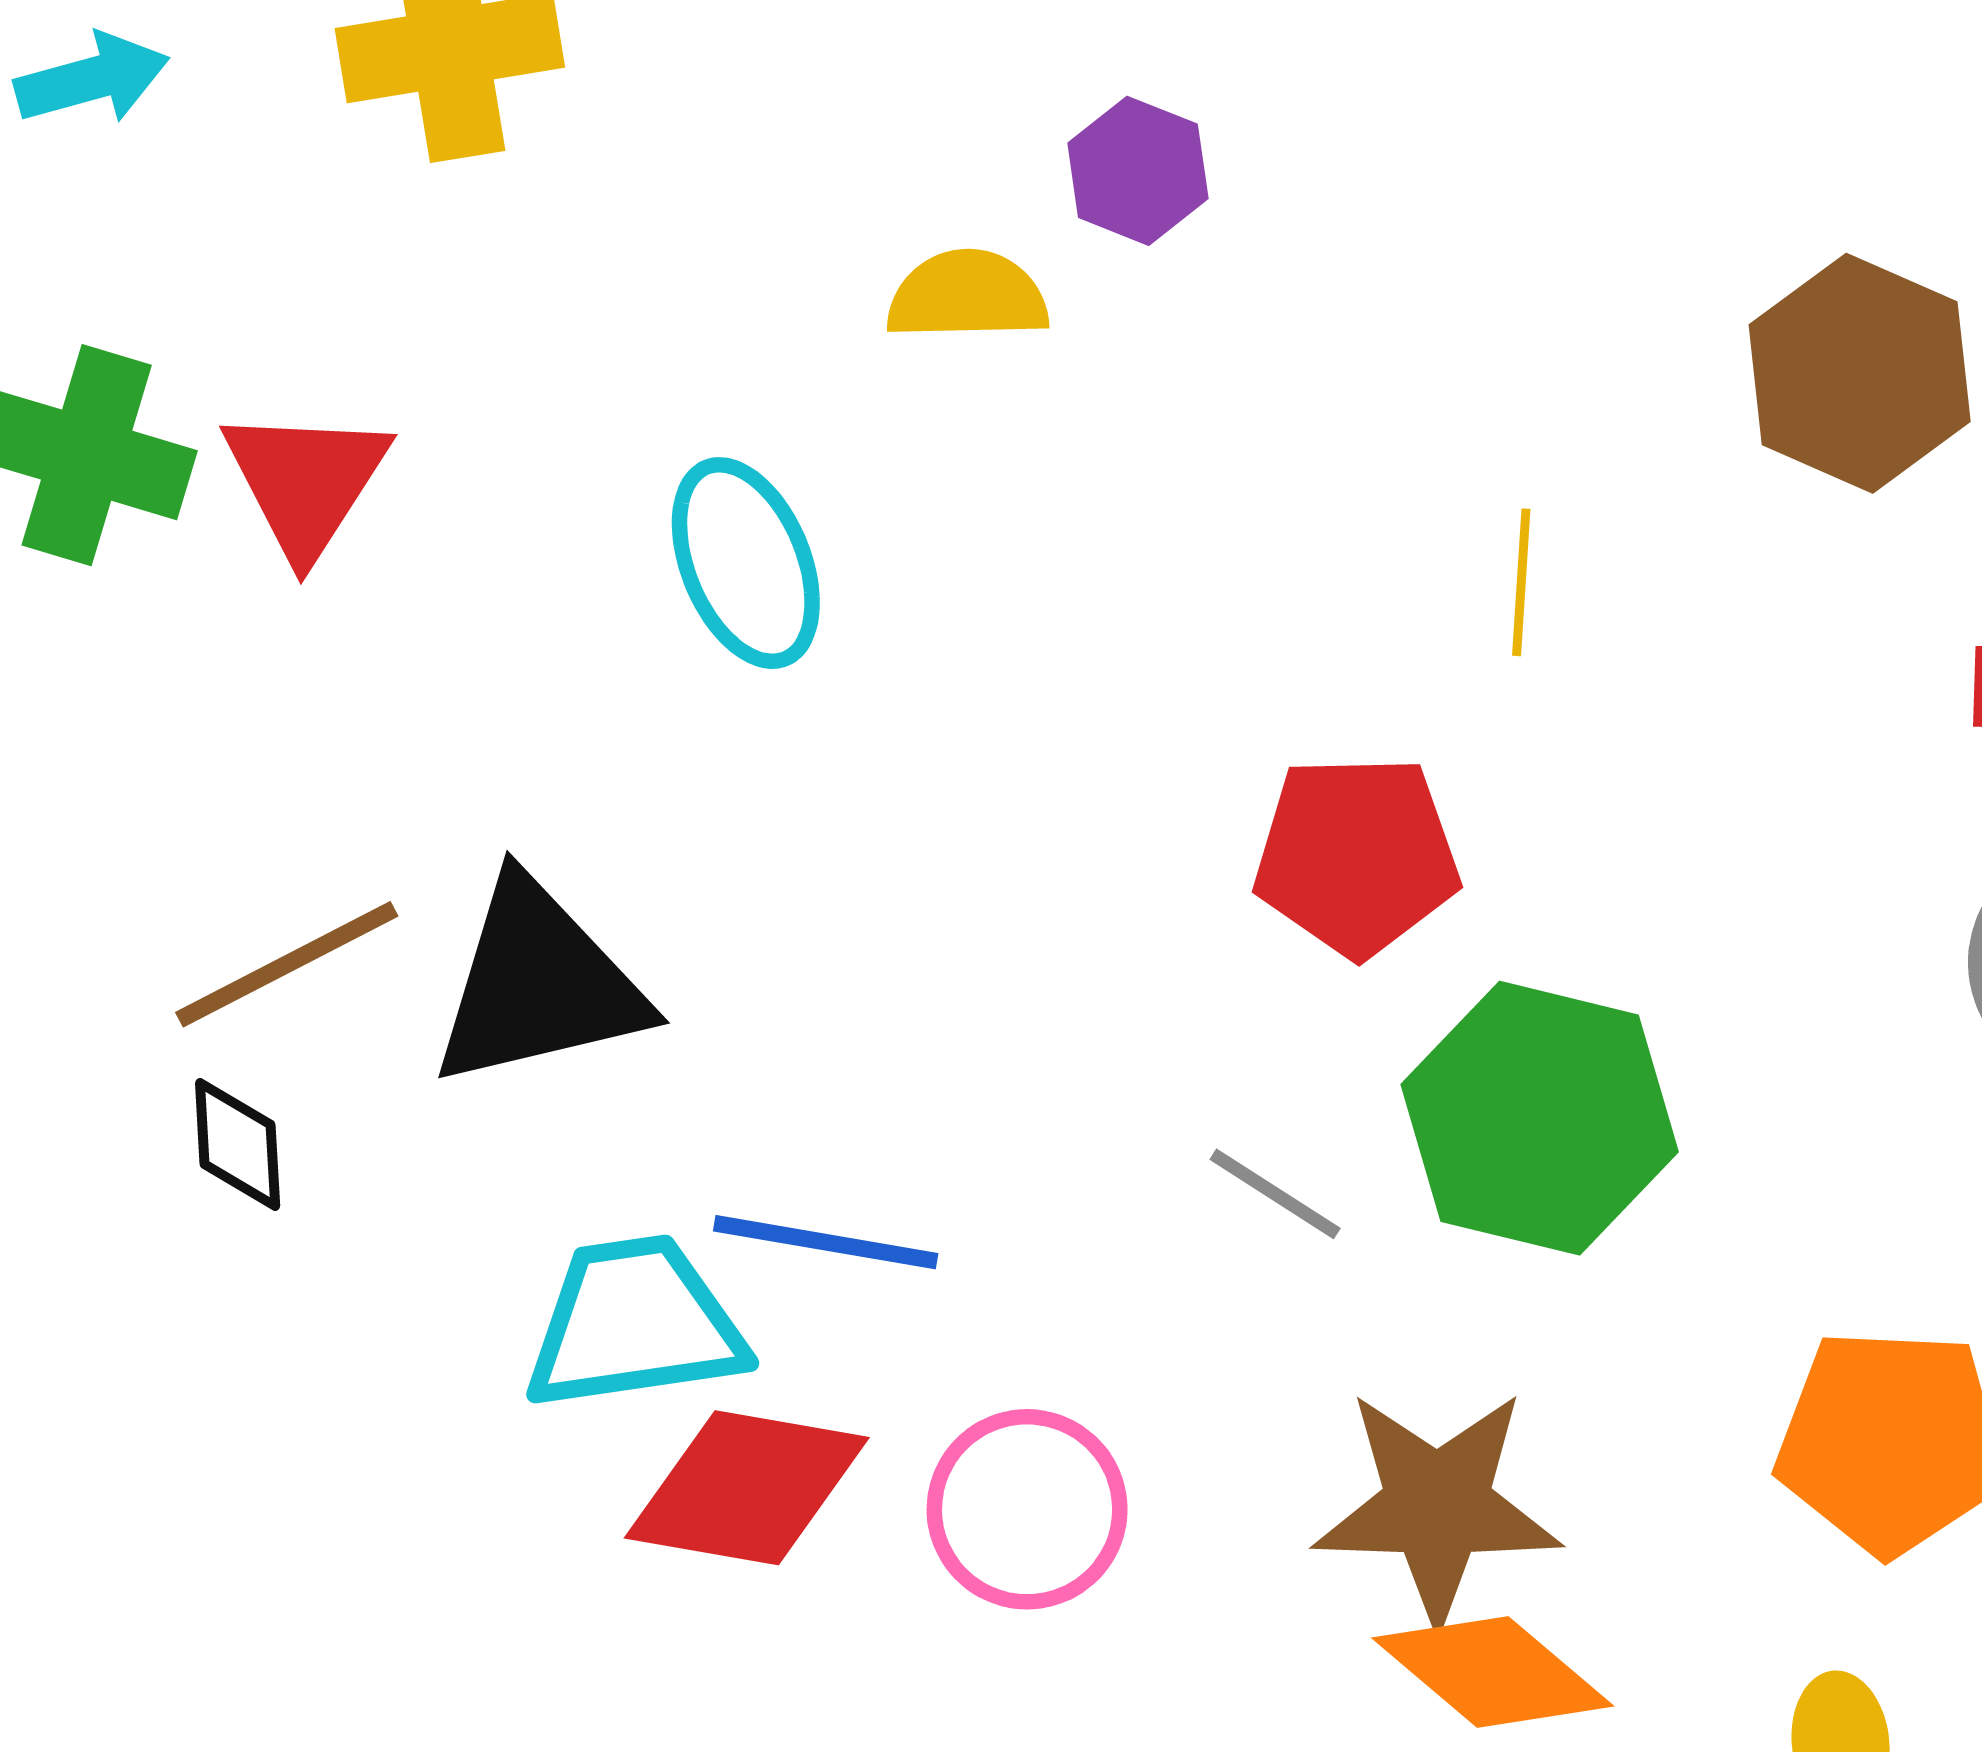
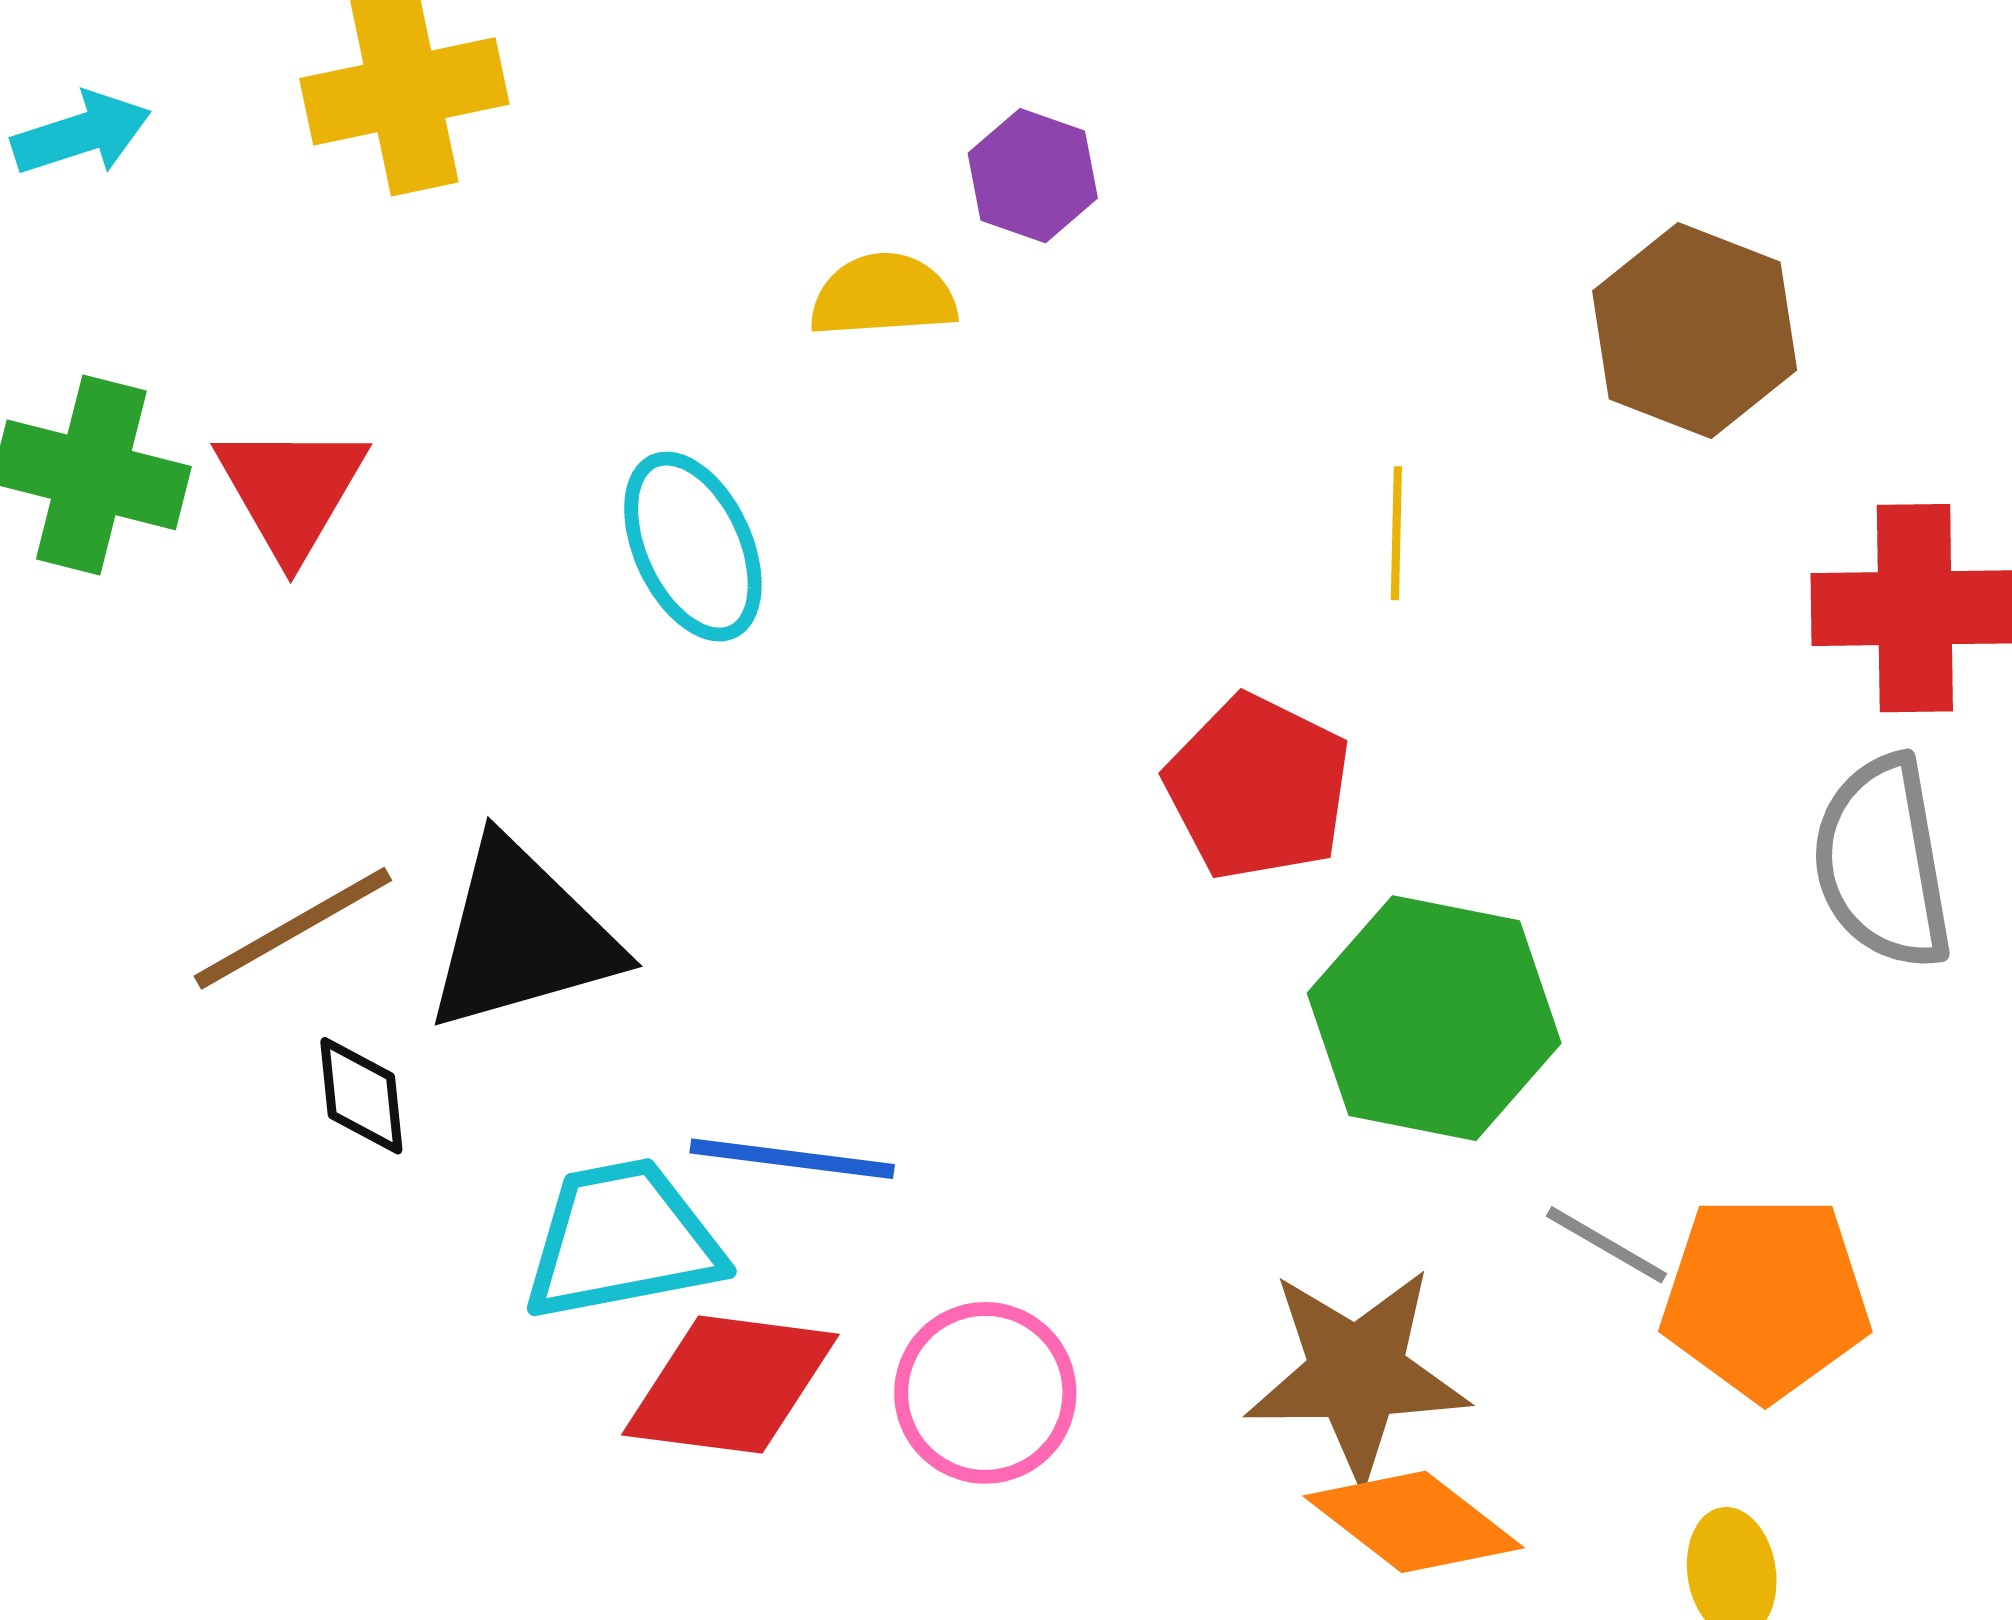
red pentagon: (1357, 856) -> (1258, 787), turned 30
black diamond: (238, 1144) -> (361, 1096), moved
gray line: (1275, 1194) -> (1606, 1245), moved

